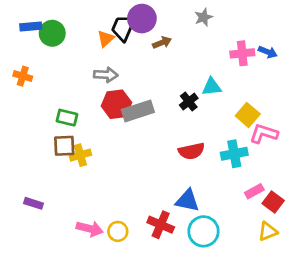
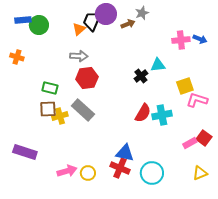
gray star: (203, 17) -> (142, 13), moved
brown arrow: (162, 43) -> (128, 24), moved
gray rectangle: (138, 111) -> (83, 110), moved, turned 60
yellow square: (248, 115) -> (185, 86), turned 30
red semicircle: (191, 151) -> (143, 113), turned -48
cyan cross: (234, 154) -> (162, 115), moved
blue triangle: (187, 201) -> (125, 153), moved
red square: (273, 202) -> (204, 138), moved
purple rectangle: (33, 203) -> (25, 152), size x1.6
pink arrow: (90, 229) -> (67, 171), turned -30

